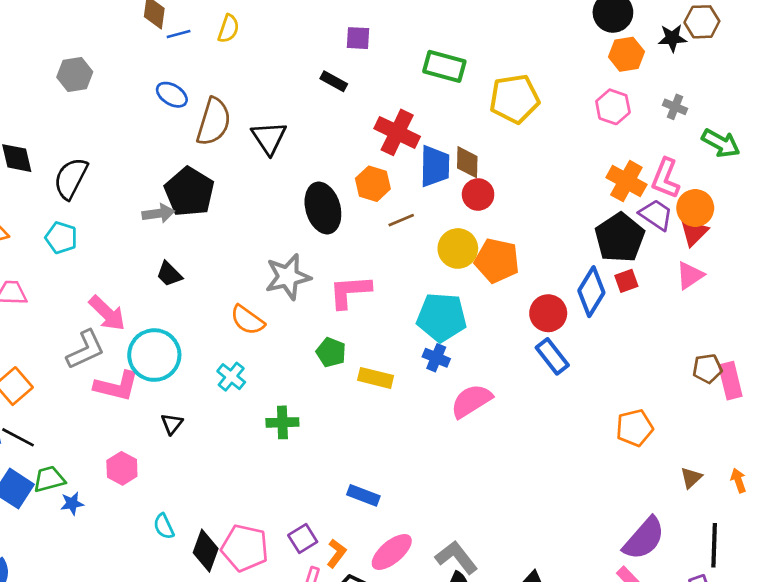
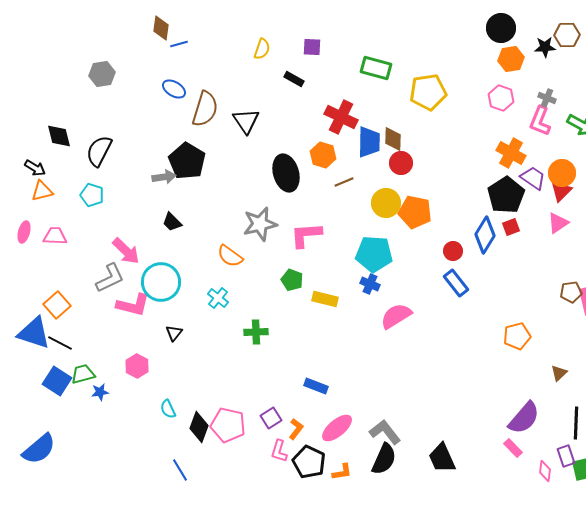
yellow semicircle: (229, 29) -> (262, 49), moved
pink L-shape: (666, 178) -> (540, 121), moved
red circle: (548, 313) -> (453, 251), size x0.7

